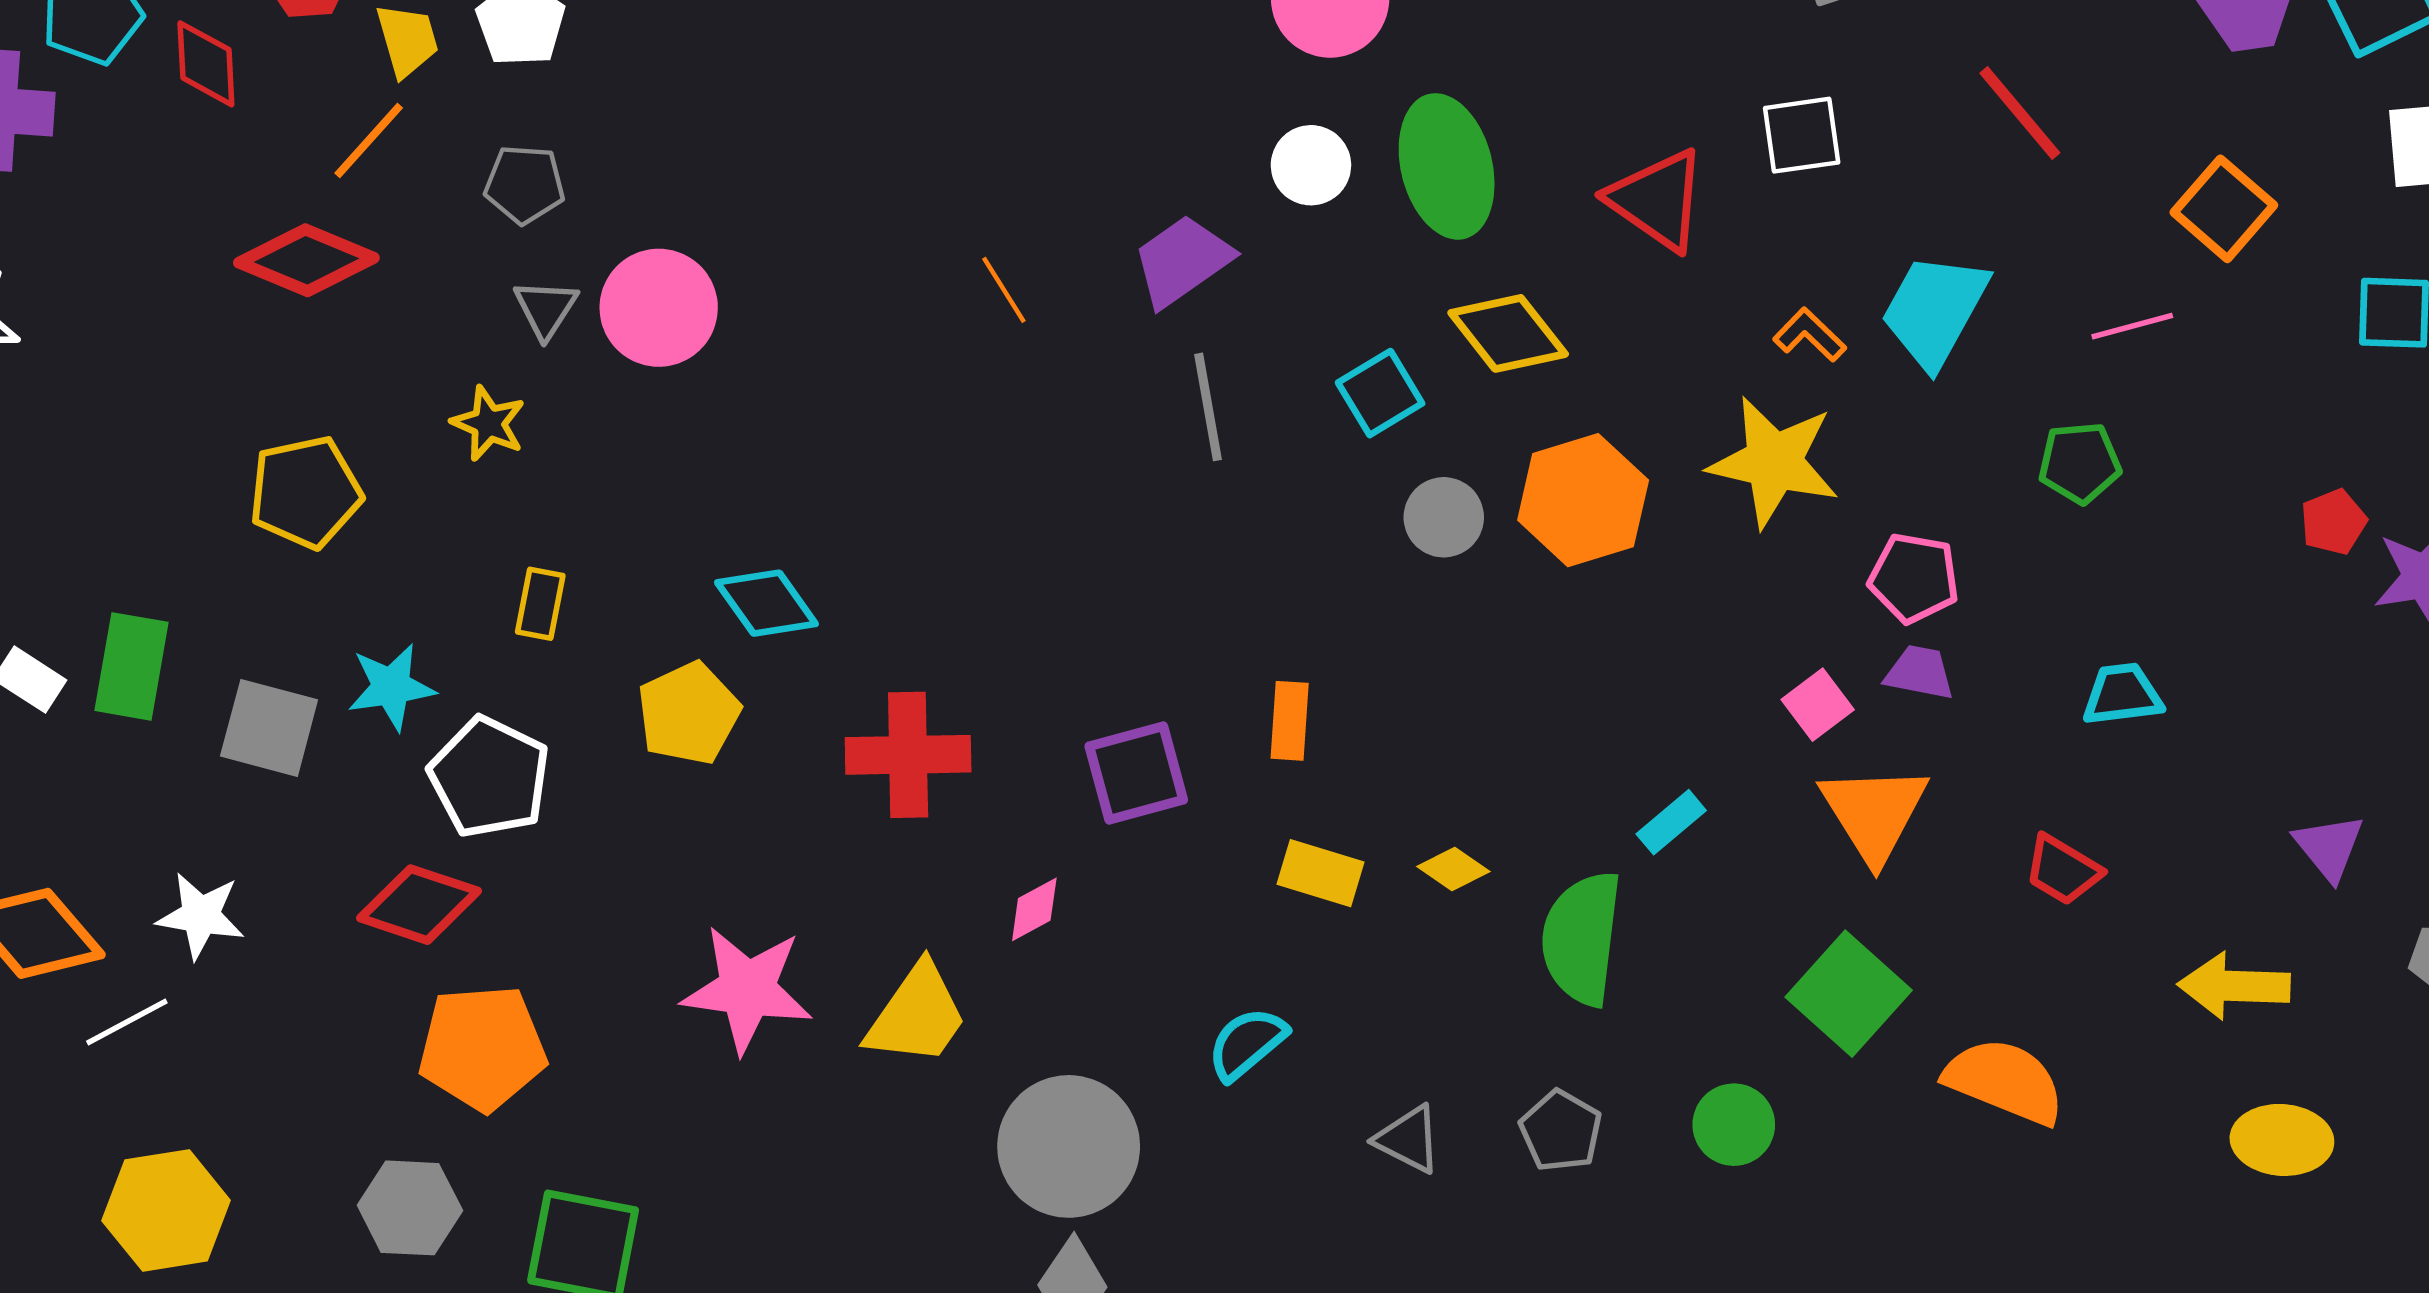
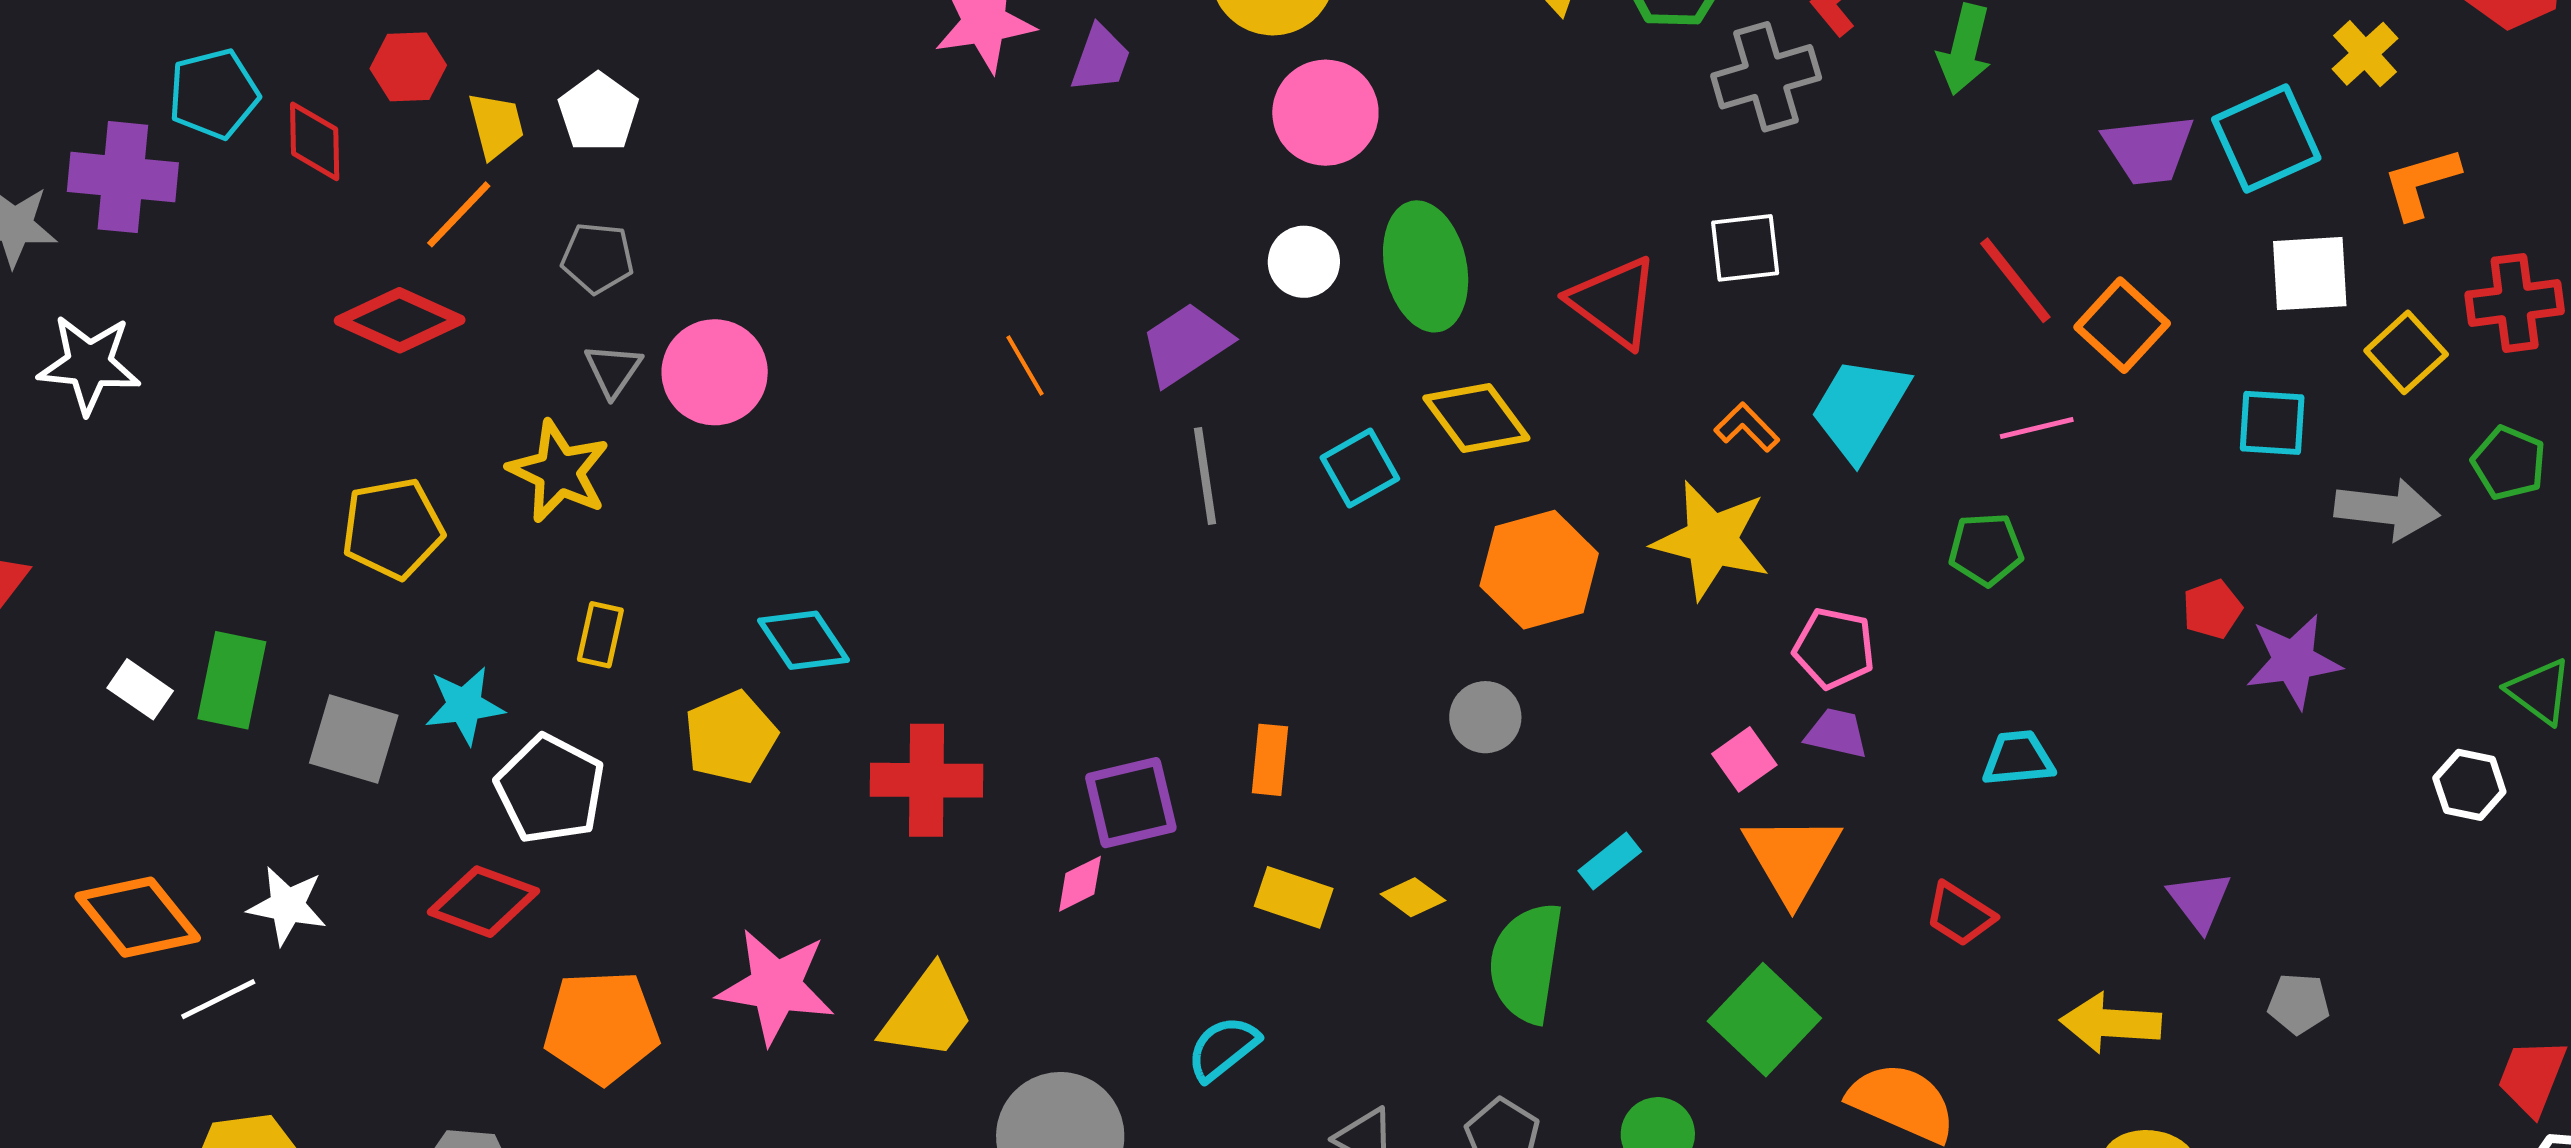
red line: (2020, 113) -> (2015, 280), moved
yellow star: (488, 423) -> (559, 472), size x1.5
gray circle: (1444, 517) -> (1485, 717), moved
pink diamond: (1034, 909) -> (1080, 884), moved
orange pentagon: (482, 1048) -> (601, 1027), moved

